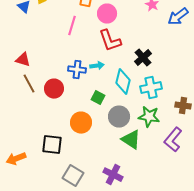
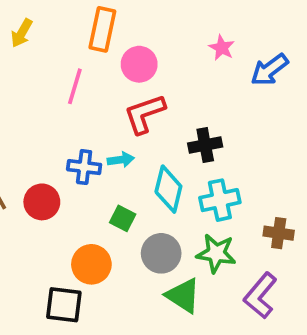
red L-shape: (110, 41) -> (145, 114), turned 90
black cross: (143, 58) -> (205, 145), turned 30
black square: (52, 145) -> (64, 305), moved

